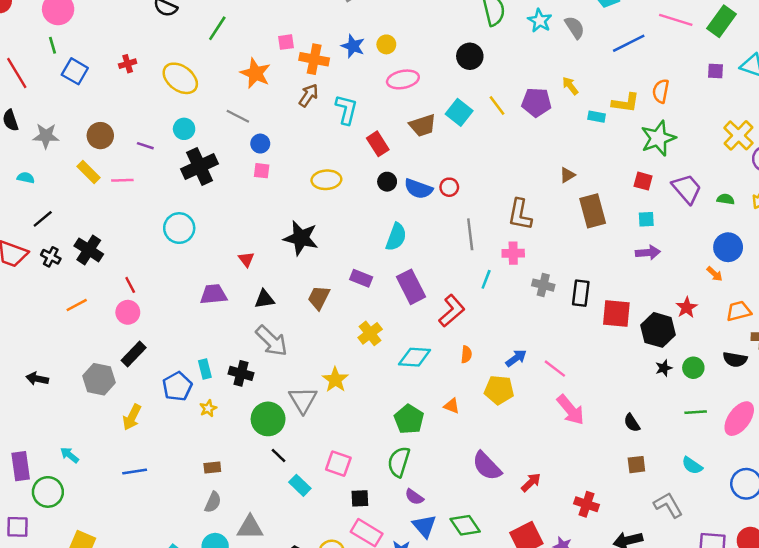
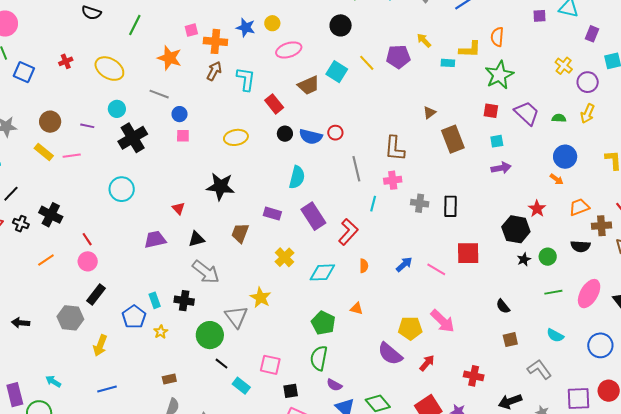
yellow cross: (738, 135) -> (564, 66), size x0.7
red square: (616, 313) -> (468, 253), moved
yellow pentagon: (499, 390) -> (410, 328), moved
pink arrow: (571, 410) -> (443, 321), moved

